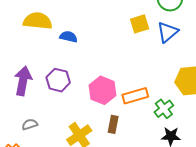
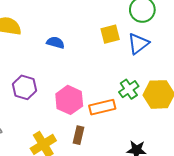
blue semicircle: (68, 37) -> (55, 43), moved
green cross: (164, 109) -> (129, 89), moved

